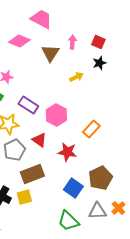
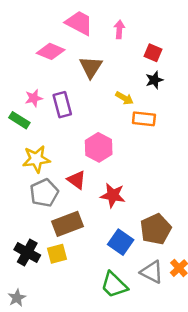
pink arrow: (72, 42) -> (119, 29), moved
yellow arrow: (76, 77) -> (125, 98), turned 56
purple rectangle: (28, 105) -> (62, 105), moved, turned 42
orange rectangle: (91, 129) -> (144, 119), moved, turned 54
gray triangle: (97, 211) -> (152, 272), turned 30

